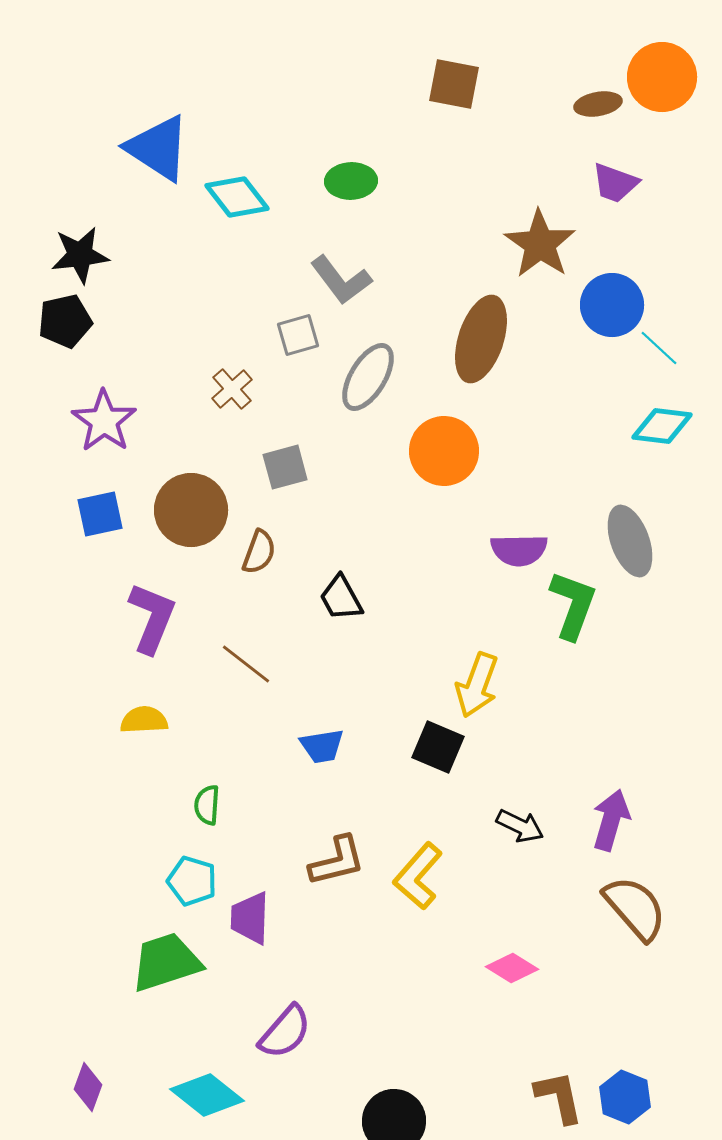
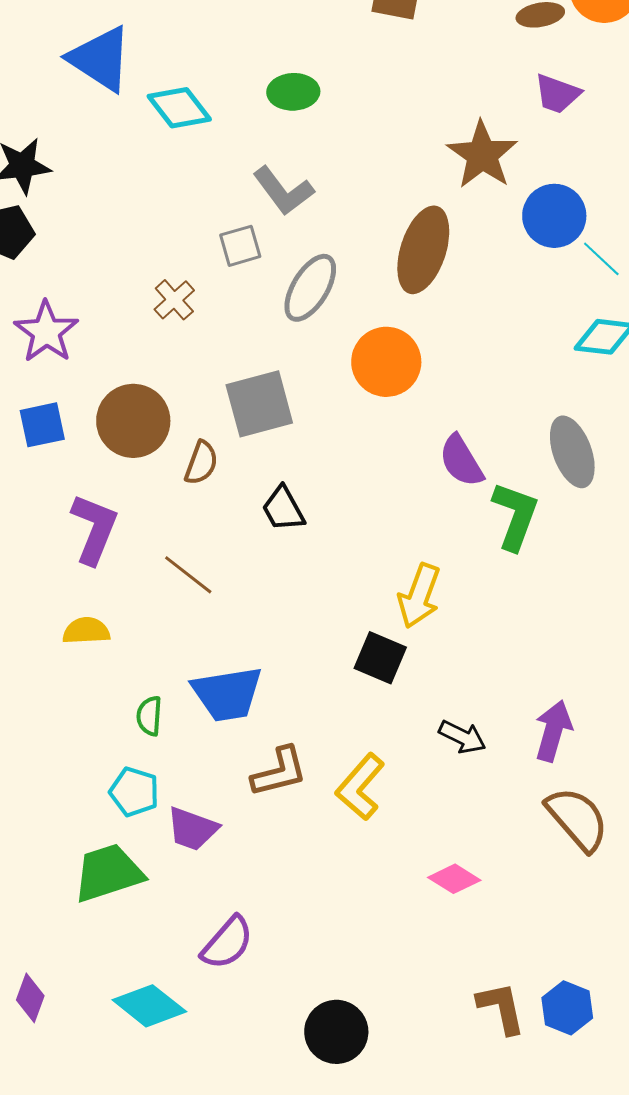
gray square: (285, 467) -> (259, 404), moved, size x1.5
purple semicircle: (519, 550) -> (461, 461), turned 60
blue trapezoid: (322, 746) -> (227, 694), moved, size x1.6
purple trapezoid: (250, 918) -> (192, 829), turned -72

